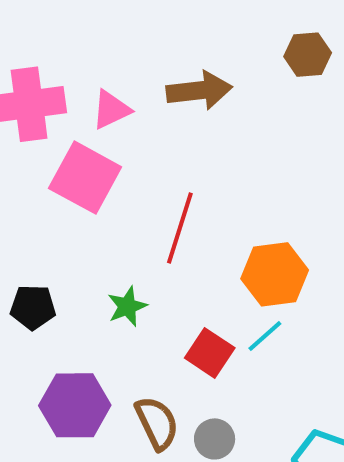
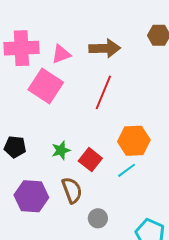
red line: (180, 228) -> (103, 92), moved
red square: (210, 353) -> (90, 160), moved
brown semicircle: (157, 423) -> (72, 190), moved

